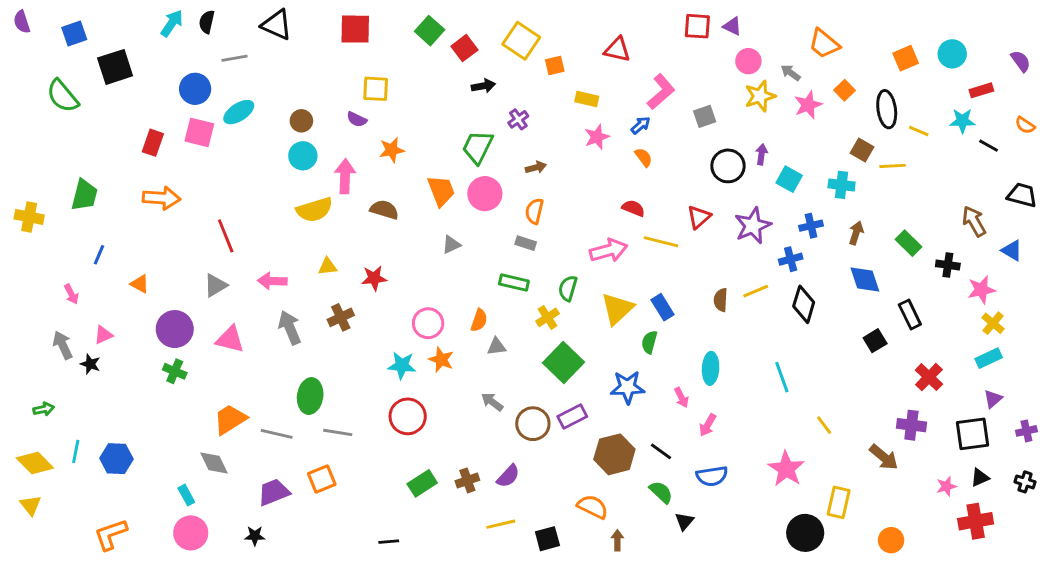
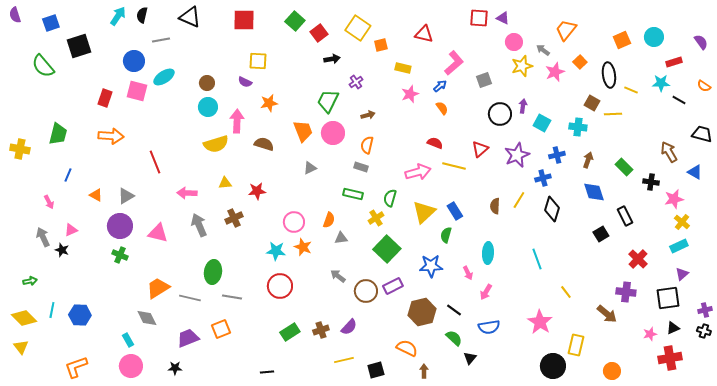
orange trapezoid: (824, 44) -> (566, 30), turned 90
gray triangle: (215, 285) -> (126, 196), moved
yellow line: (756, 291) -> (519, 200), turned -36
purple cross: (1026, 431) -> (705, 310), moved

